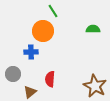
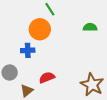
red semicircle: (50, 79) -> (47, 78), turned 63

